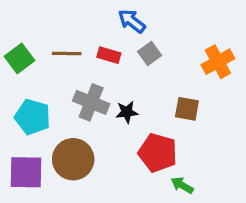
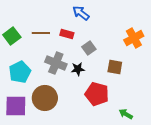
gray square: (150, 54) -> (89, 48), moved
cyan pentagon: (33, 117) -> (20, 72), turned 30
green arrow: (182, 185) -> (126, 114), moved

